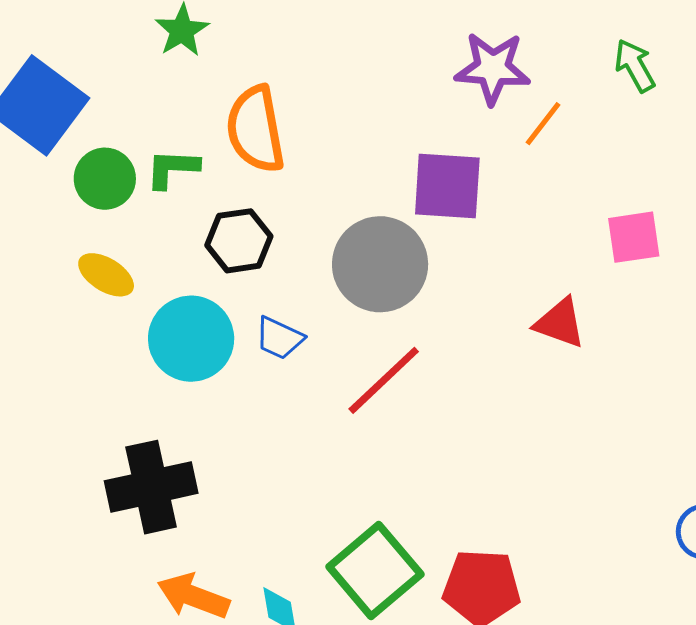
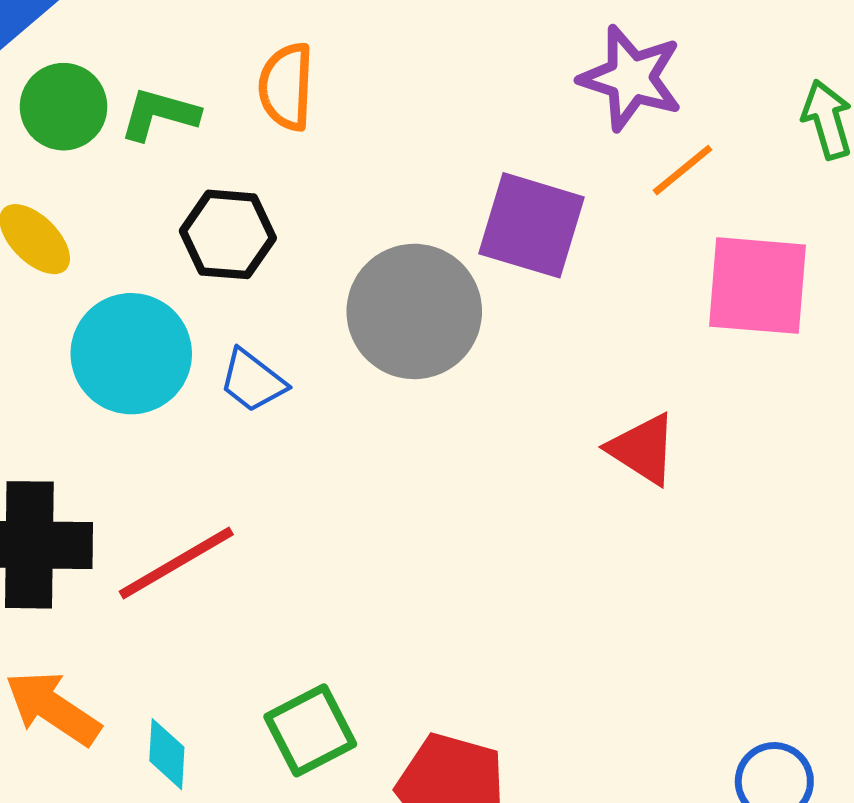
orange semicircle: (256, 129) -> (286, 87), size x0.7
pink square: (634, 237) -> (758, 286), moved, size x1.4
red line: (384, 380) -> (176, 563), moved
green square: (375, 570) -> (310, 730), size x0.7

